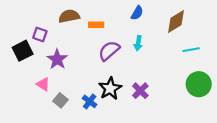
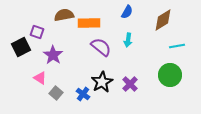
orange rectangle: (96, 25) -> (89, 23), size x1.5
purple semicircle: (109, 51) -> (101, 47), turned 80
green circle: (199, 84) -> (170, 75), moved

